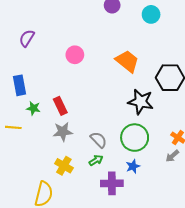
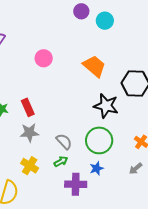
cyan circle: (151, 14) -> (105, 21), moved
gray arrow: (172, 156) -> (136, 169), moved

